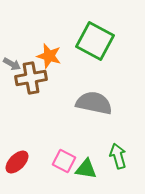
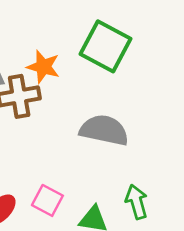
pink square: (64, 161) -> (47, 200), moved

